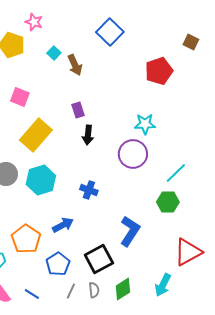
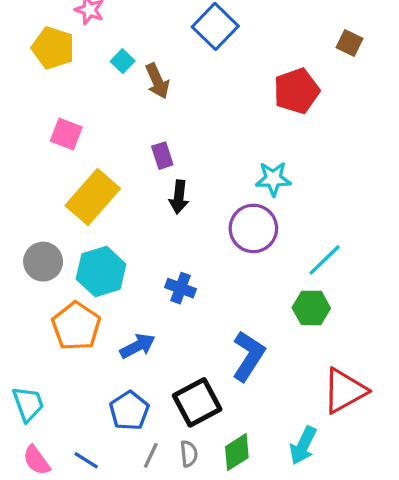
orange pentagon: (26, 239) -> (76, 326), moved

